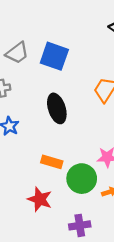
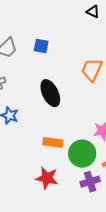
blue square: (54, 56) -> (41, 46), size x0.6
purple cross: (80, 225) -> (90, 182), moved

